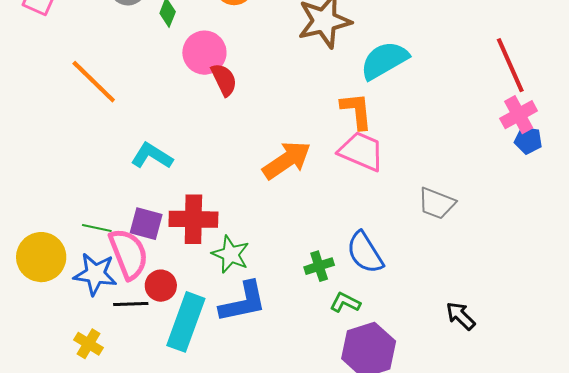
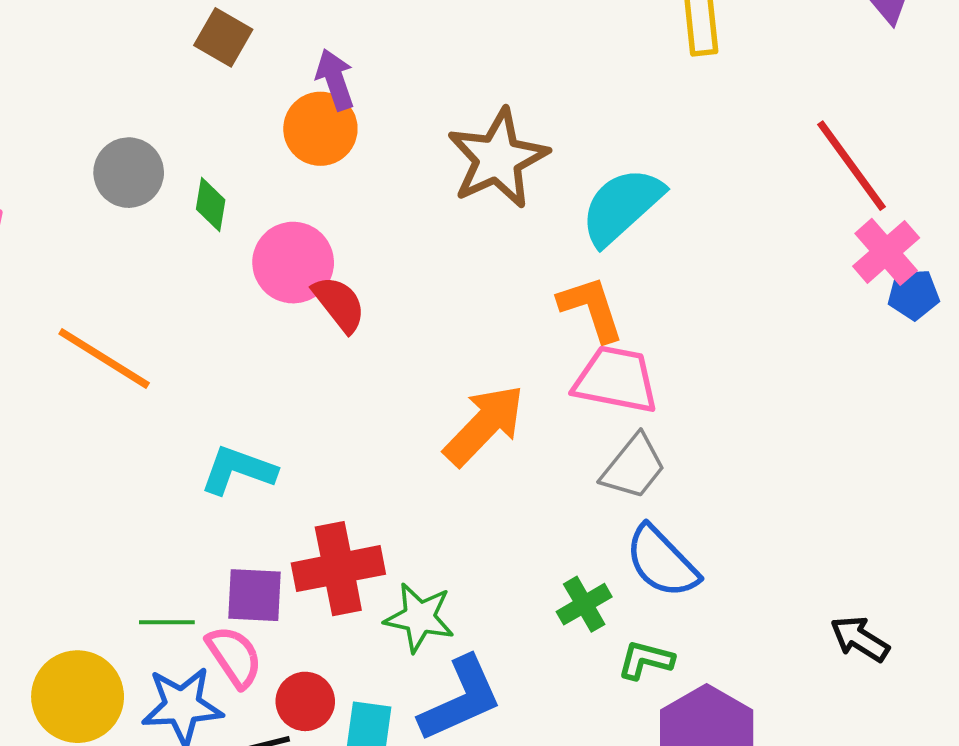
gray trapezoid: (437, 203) -> (633, 467), moved, turned -60
pink semicircle: (128, 254) -> (234, 656), size x0.7

